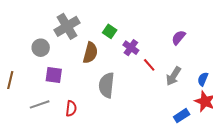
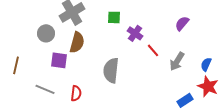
green square: (110, 31) -> (114, 17), turned -32
brown semicircle: (90, 53) -> (77, 42), moved
gray line: (40, 104) -> (45, 89), turned 42

